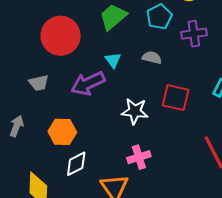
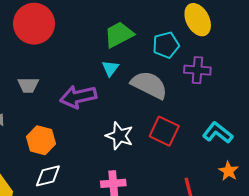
red circle: (61, 36) -> (34, 24), moved
gray semicircle: (152, 58) -> (149, 85), size x1.8
cyan triangle: (113, 60) -> (110, 68), moved

